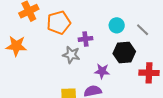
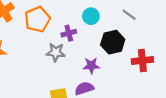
cyan circle: (117, 25) -> (91, 16), moved

